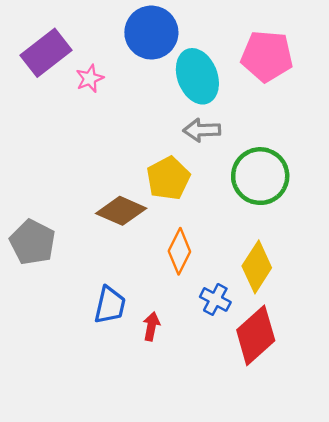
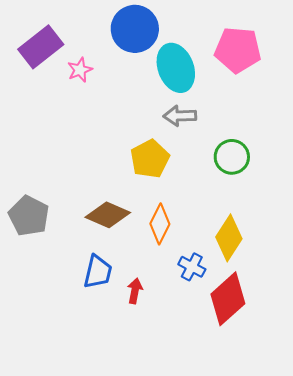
green circle: (260, 176) -> (232, 157), size x0.7
brown diamond: (121, 211) -> (108, 215), moved

